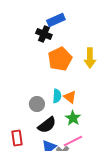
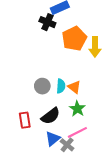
orange pentagon: (60, 59) -> (74, 39), moved
gray circle: (37, 104) -> (42, 86), moved
red rectangle: (17, 138) -> (25, 120), moved

